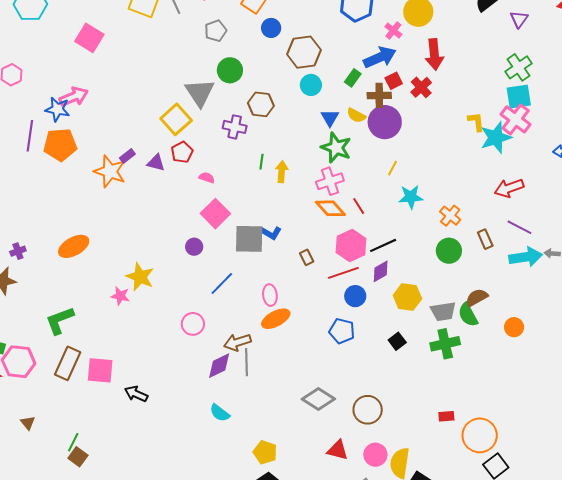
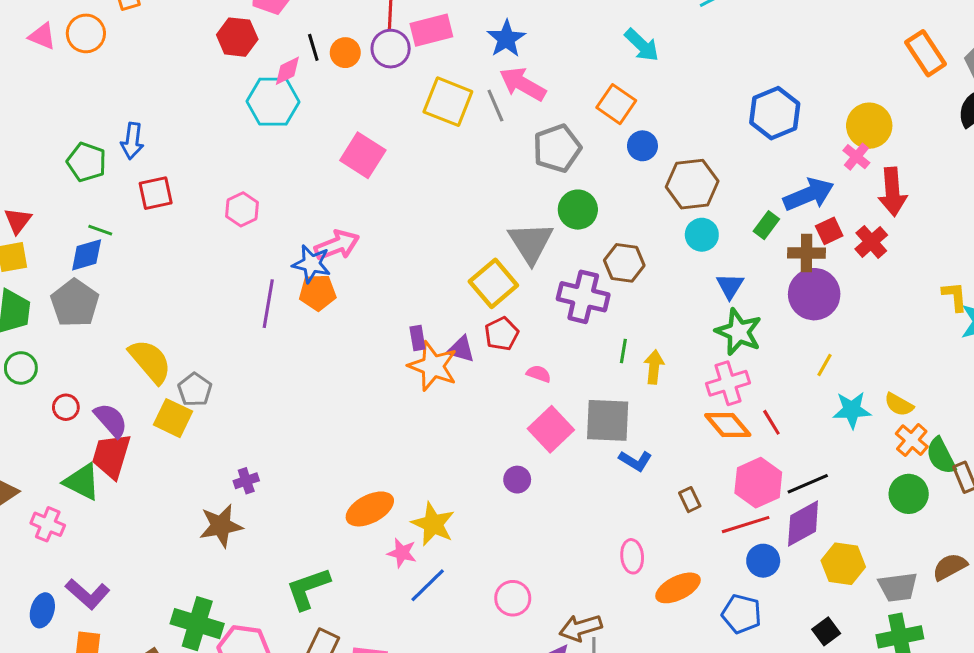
pink cross: (393, 30) -> (856, 157), moved
gray pentagon: (216, 31) -> (557, 148), size x1.4
yellow semicircle: (356, 115) -> (899, 405), moved
purple cross: (235, 127) -> (583, 297), size x1.4
orange pentagon: (60, 145) -> (318, 292), moved, size x0.7
purple rectangle: (127, 156) -> (417, 338), turned -63
orange star: (110, 171) -> (433, 366), moved
gray square: (249, 239) -> (608, 420), moved
orange ellipse: (74, 246) -> (370, 509), moved
purple diamond: (381, 271) -> (803, 523), size x1.4
blue line: (222, 283) -> (428, 585), moved
green semicircle: (468, 315) -> (941, 456), moved
orange ellipse: (276, 319) -> (678, 588), moved

